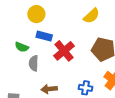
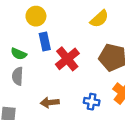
blue rectangle: (44, 36) -> (45, 42), turned 63
gray semicircle: (34, 63) -> (18, 76), moved

